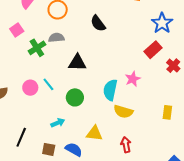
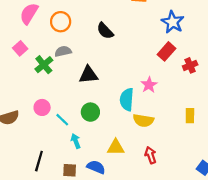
red cross: (173, 66) -> (190, 65), turned 32
cyan line: (48, 84) -> (62, 120), moved
cyan arrow: (58, 123) -> (76, 141), turned -80

